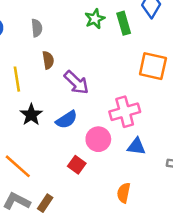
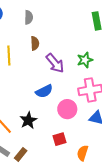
green star: (95, 19) -> (85, 60), moved
black star: (31, 115) -> (28, 120), moved
red square: (77, 165) -> (59, 139), moved, turned 32

